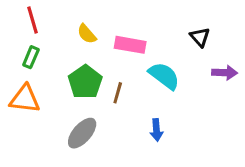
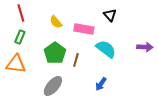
black triangle: (200, 37) -> (110, 15), moved
blue arrow: (156, 130) -> (101, 84), turned 40

